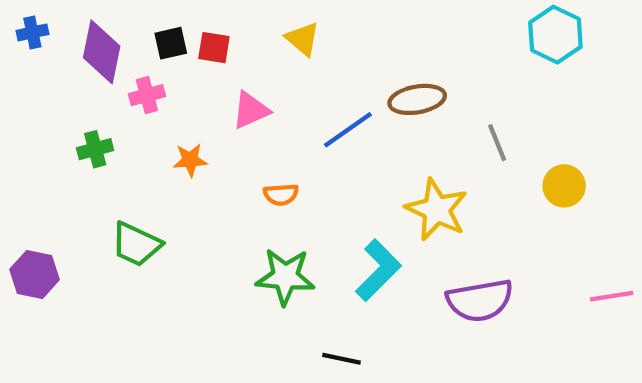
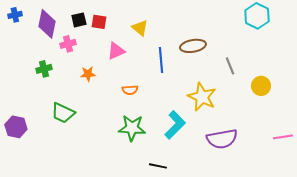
yellow triangle: (303, 39) -> (140, 28), moved
blue line: (348, 130) -> (161, 60), turned -60

